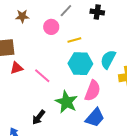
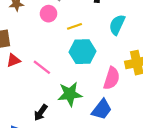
cyan semicircle: (108, 59) -> (117, 25), moved
pink semicircle: (93, 91) -> (112, 78), moved
green star: (66, 102) -> (70, 94), turned -30

